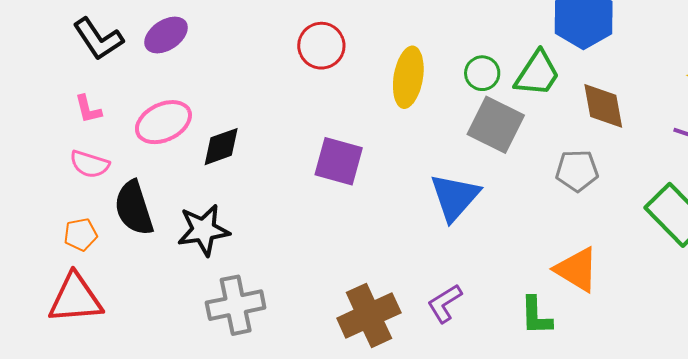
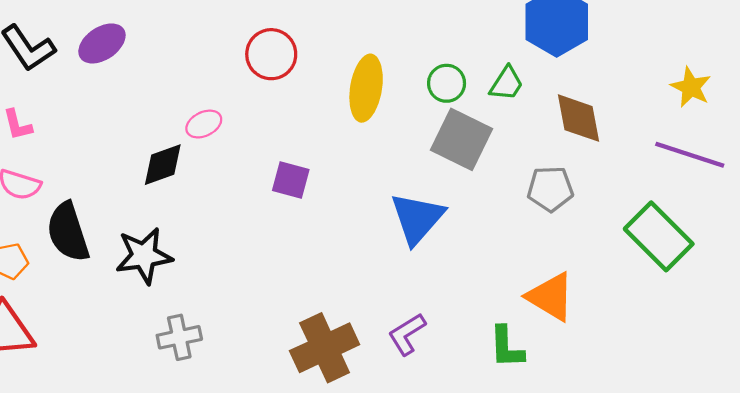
green trapezoid: (537, 74) -> (506, 83), size x0.7
pink ellipse: (163, 122) -> (204, 124), moved, size x0.6
purple square: (339, 161) -> (291, 180), size x0.7
gray cross: (236, 305) -> (179, 337), size x0.7

